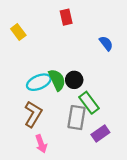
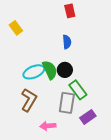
red rectangle: (66, 17) -> (70, 11), moved
blue semicircle: (106, 43) -> (67, 42), moved, turned 32
pink arrow: (41, 144) -> (48, 126), moved, turned 105

